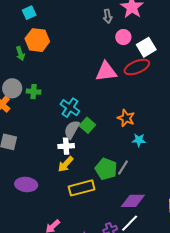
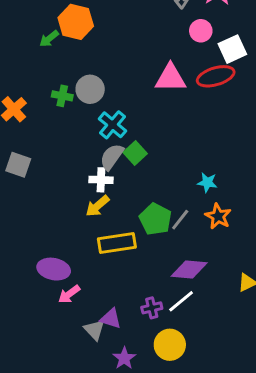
green arrow: (20, 54) -> (49, 39), turned 64
gray circle: (12, 88) -> (90, 89), moved
orange star: (126, 118) -> (218, 216), moved
purple ellipse: (26, 184) -> (54, 269), moved

